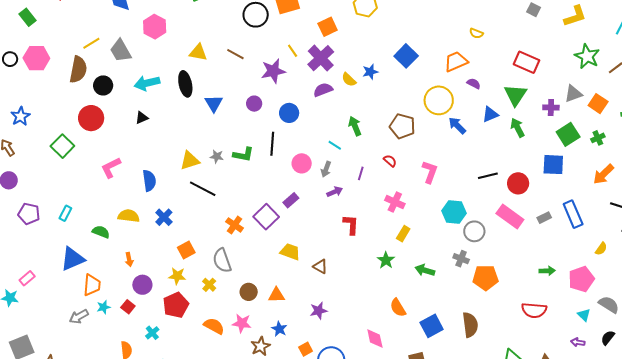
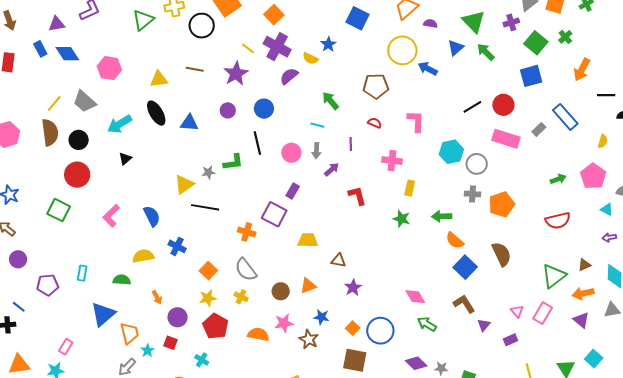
blue triangle: (214, 103) -> (189, 123), turned -36
brown triangle: (320, 266) -> (338, 261), moved
orange semicircle: (398, 308) -> (455, 240), moved

